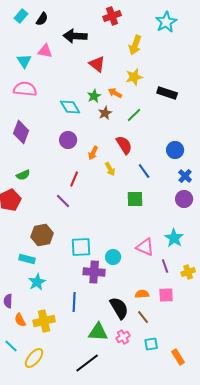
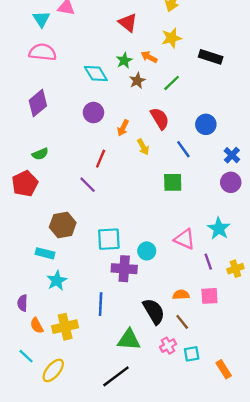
purple diamond: (21, 132) -> (38, 103), turned 30
blue circle: (175, 150) -> (206, 124), moved
pink cross: (123, 337) -> (168, 346), moved

